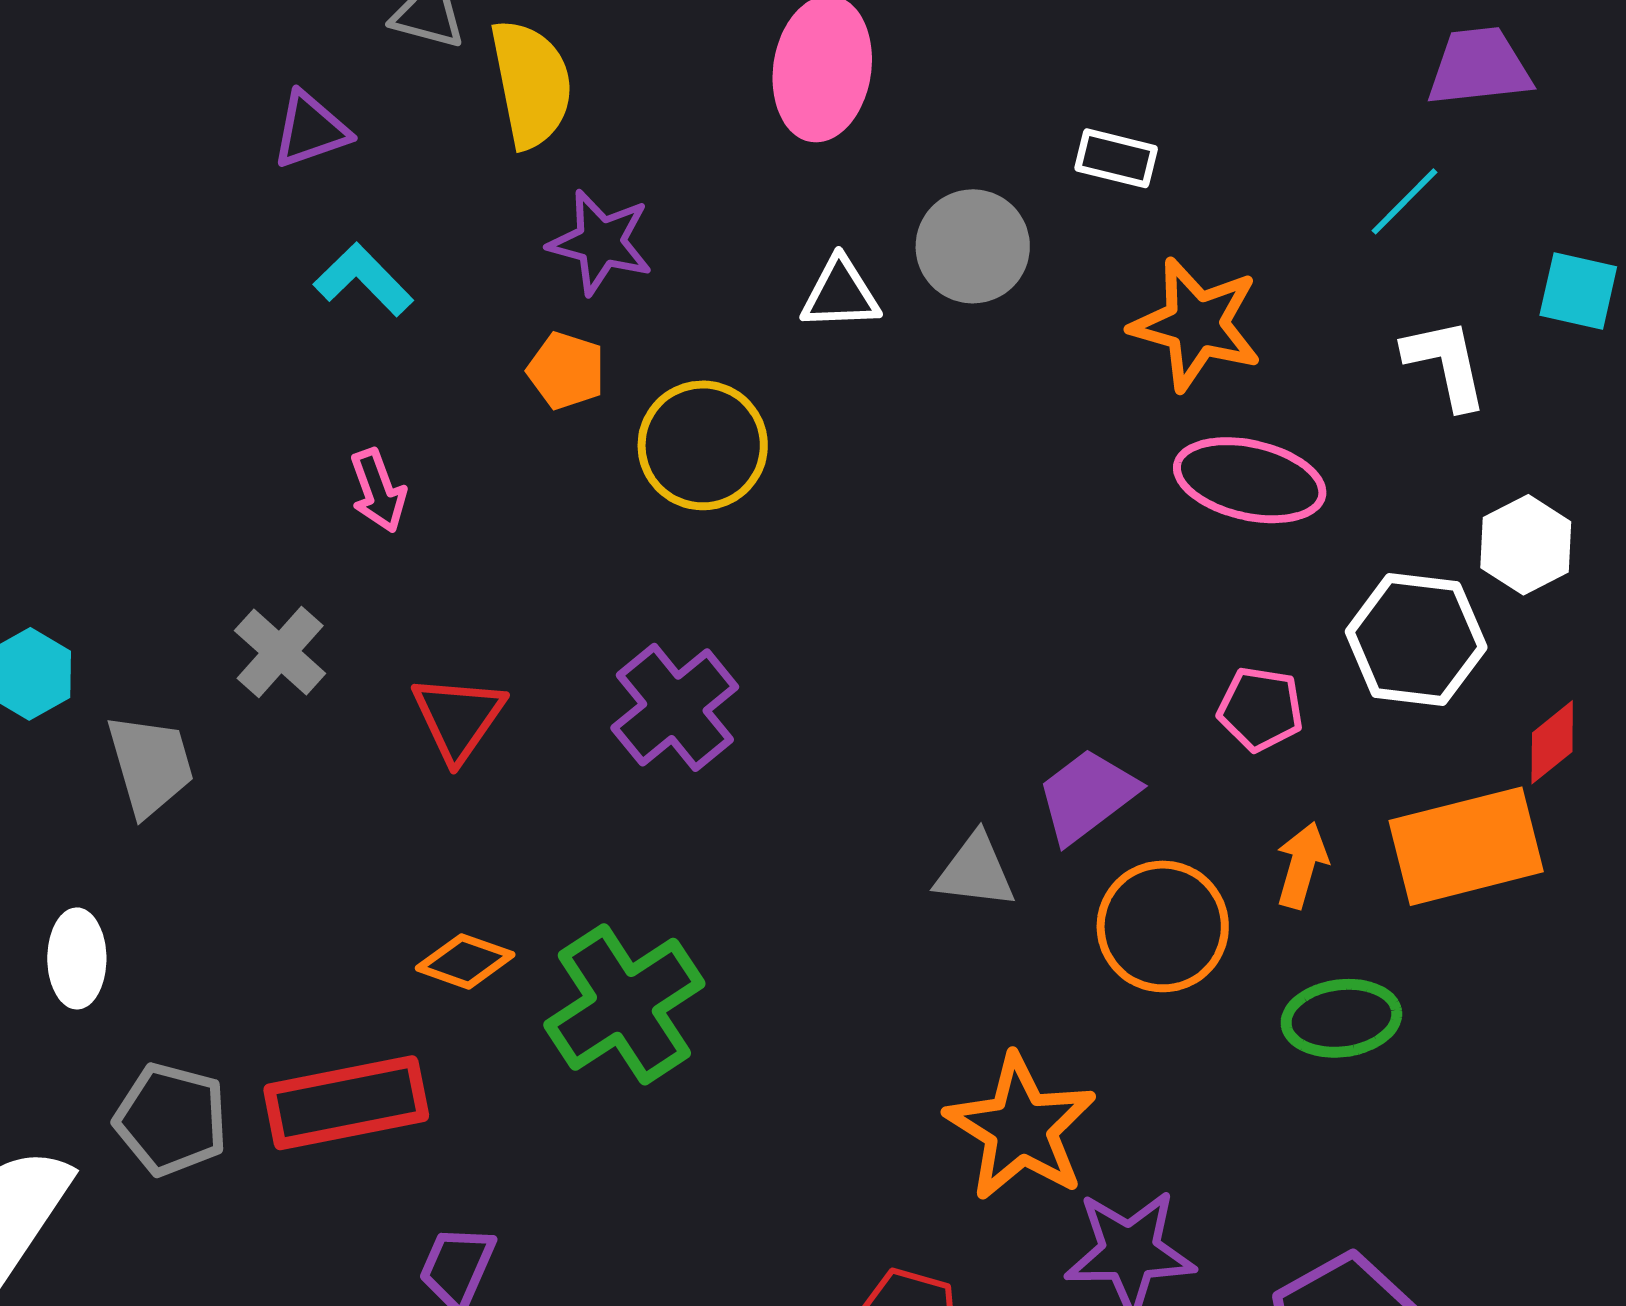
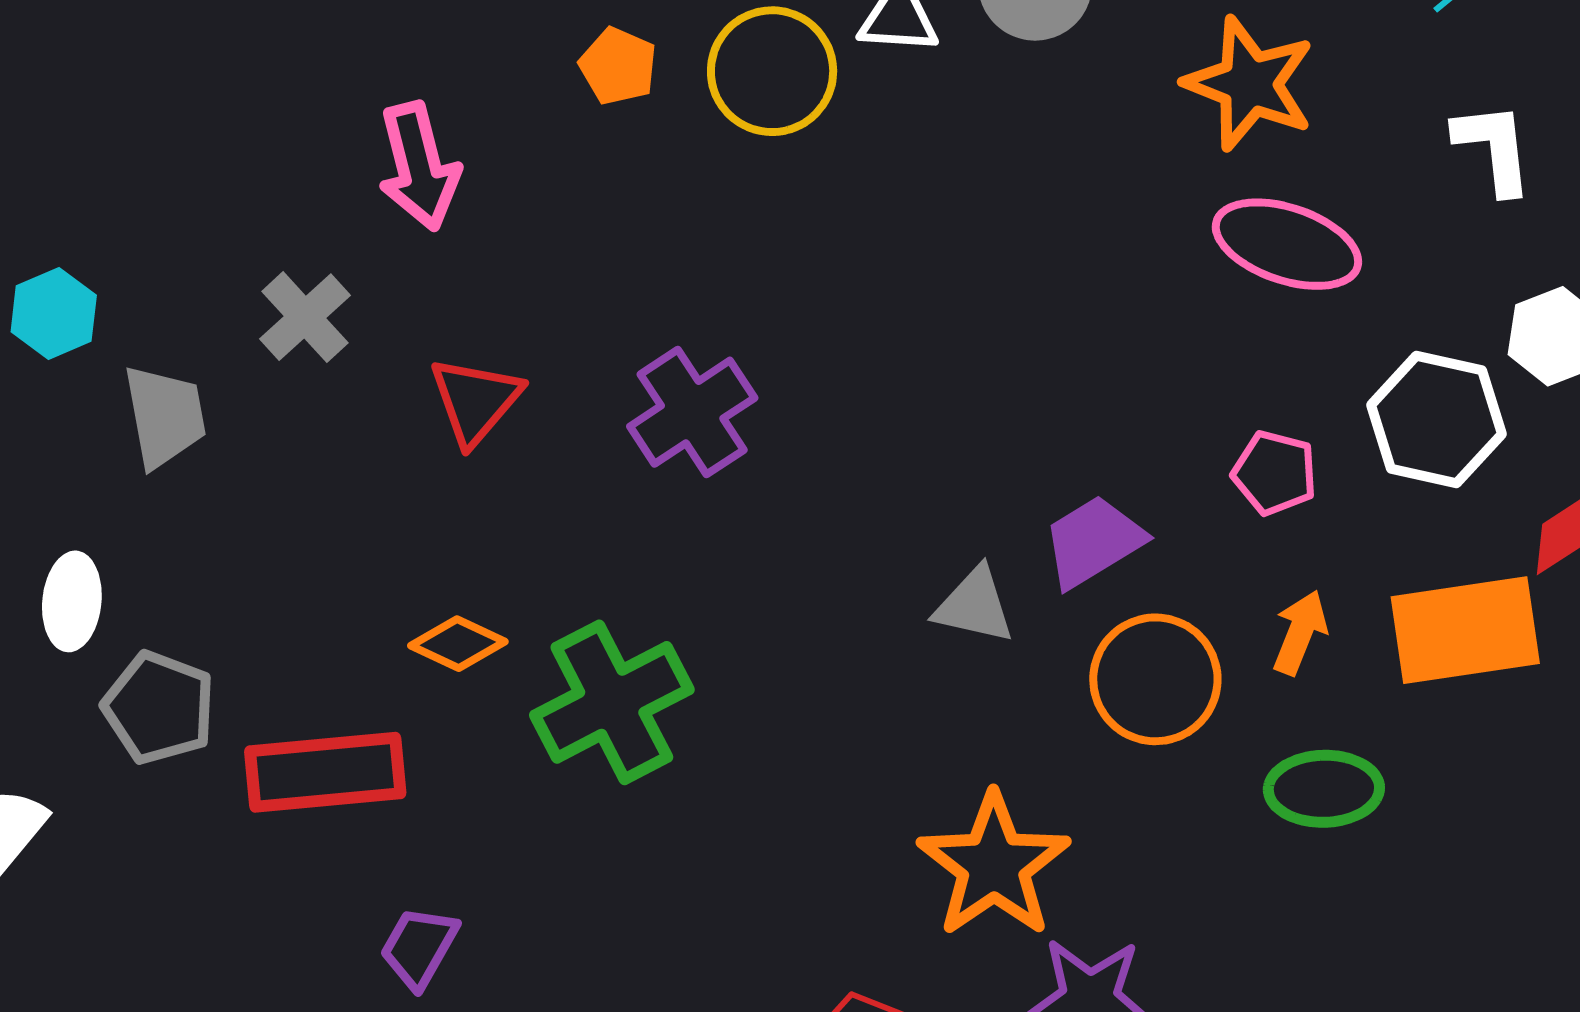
yellow circle: (703, 445) -> (772, 71), moved
pink arrow: (378, 491) -> (419, 166), size x1.5
gray pentagon: (171, 1119) -> (159, 708), moved

